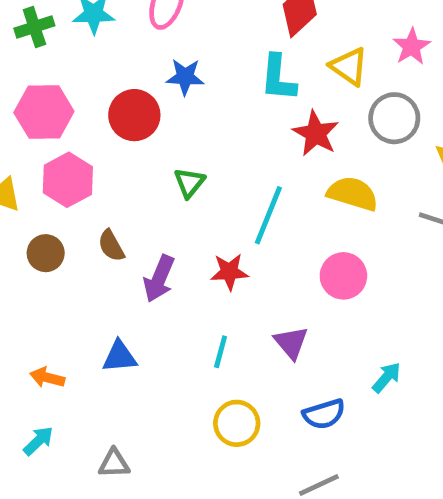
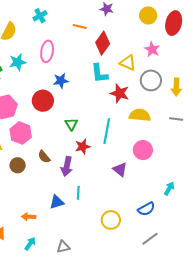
red star: (229, 272) -> (83, 146), moved
purple triangle: (291, 343) -> (120, 169), moved
cyan line: (221, 352) -> (78, 193), moved

